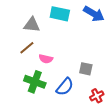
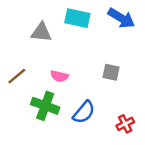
brown line: (27, 48) -> (17, 76), moved
gray square: (86, 69) -> (111, 72), moved

